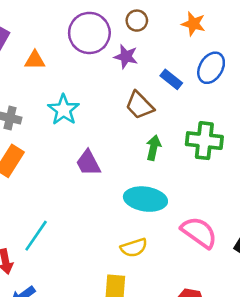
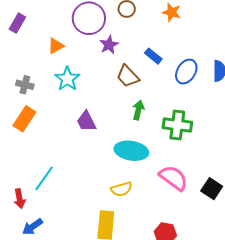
purple star: (126, 57) -> (109, 45), moved, turned 30
orange triangle: (35, 60) -> (56, 46), moved, turned -30
blue ellipse: (211, 68) -> (186, 72), moved
green cross: (204, 141) -> (177, 125), moved

